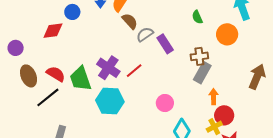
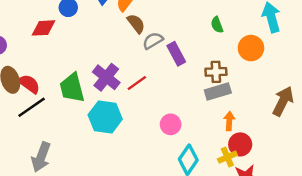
gray rectangle: (202, 73) -> (218, 91), turned 40
red semicircle: (56, 74) -> (29, 84), moved

